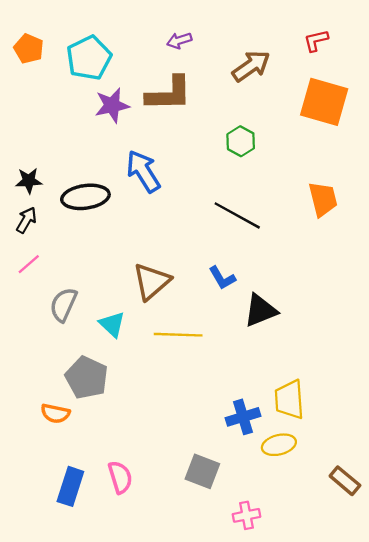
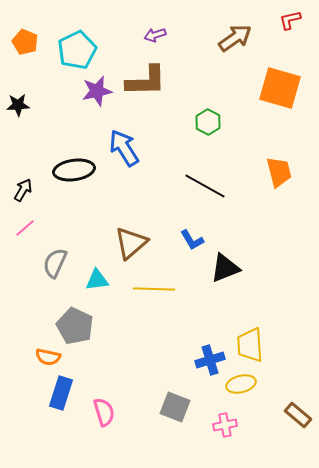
red L-shape: (316, 40) -> (290, 20), moved
brown arrow: (251, 66) -> (235, 38), moved
black star: (29, 181) -> (18, 105), moved
cyan triangle: (112, 324) -> (97, 280), turned -50
blue rectangle: (70, 486) -> (61, 393), moved
pink cross: (246, 515) -> (225, 425), moved

